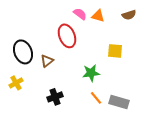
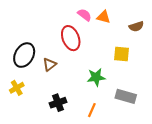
brown semicircle: (129, 15) -> (136, 26), moved
black ellipse: (23, 52) -> (24, 55), turned 50
orange line: (96, 98) -> (92, 110), moved, turned 64
gray rectangle: (119, 102) -> (126, 96), moved

